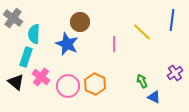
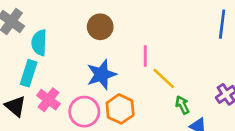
yellow line: (142, 32) -> (164, 78), moved
blue star: (67, 44) -> (101, 74), moved, turned 30

